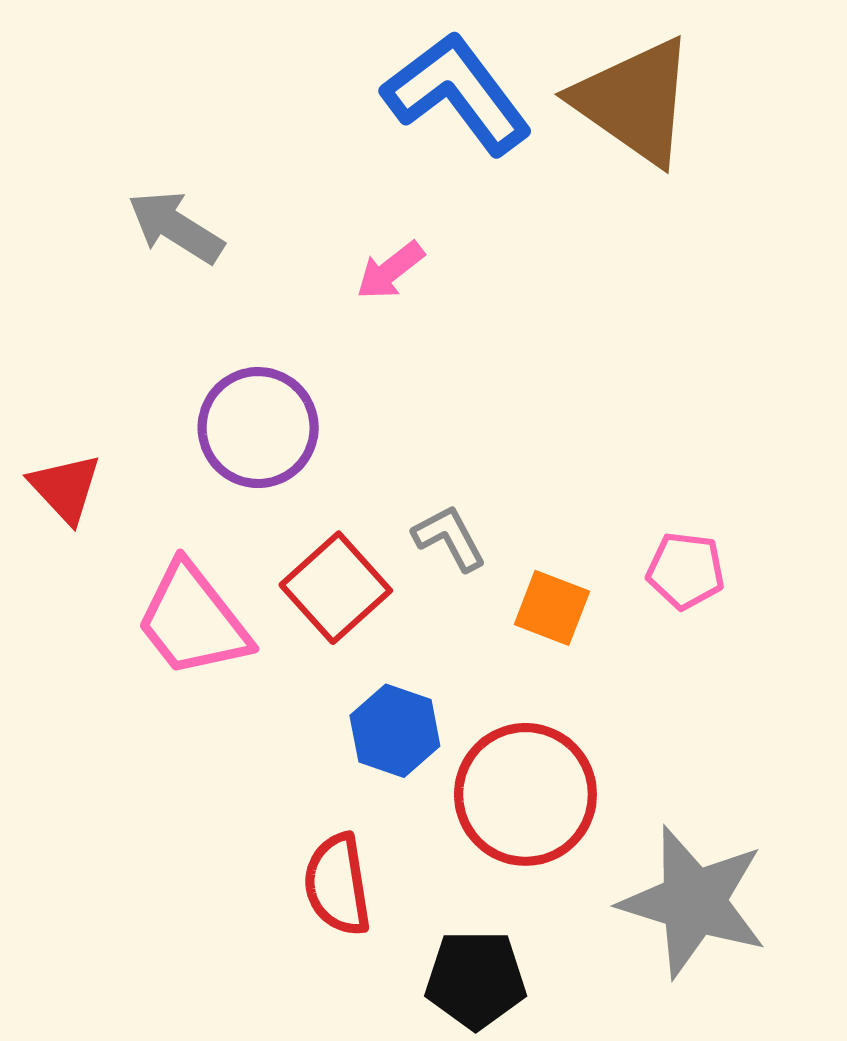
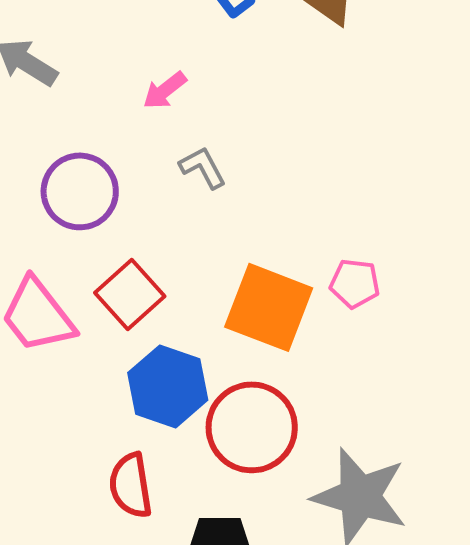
gray L-shape: (449, 538) -> (203, 167), moved
orange square: (552, 608) -> (269, 307), size x1.8
blue hexagon: (395, 731) -> (168, 386), size x1.4

